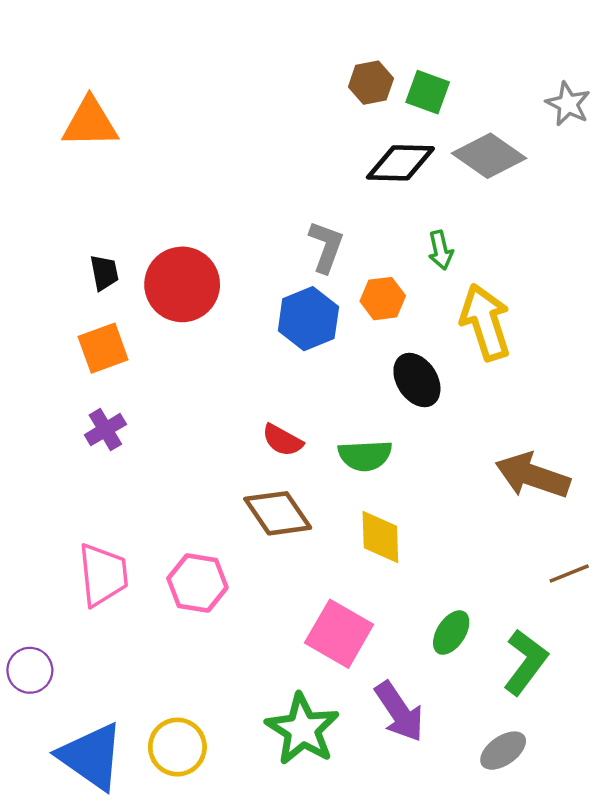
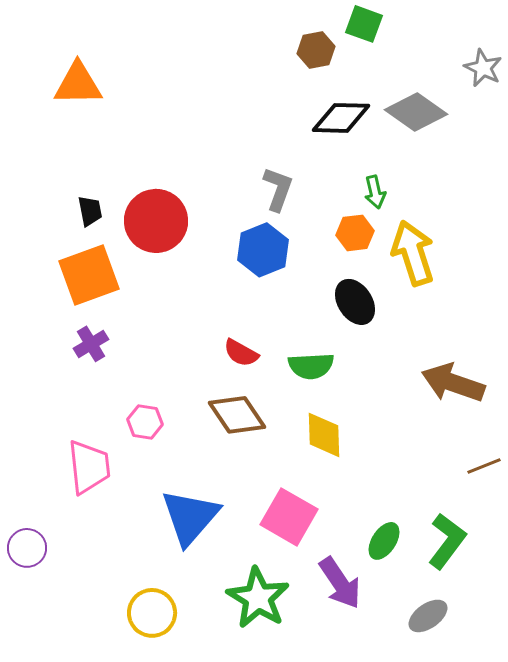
green square: (428, 92) -> (364, 24), moved
orange hexagon: (383, 299) -> (355, 233), moved
orange square: (103, 348) -> (89, 275), size x1.4
pink hexagon: (197, 583) -> (145, 422), moved, size x0.7
green ellipse: (451, 633) -> (384, 541), moved
blue triangle: (91, 756) -> (190, 517), moved, turned 36

